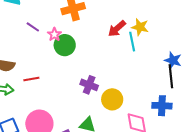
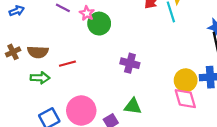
yellow circle: (112, 99) -> (186, 80), moved

